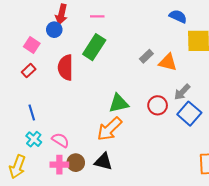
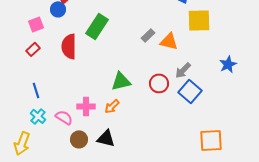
pink square: (32, 45) -> (36, 24), turned 35
orange arrow: (109, 129) -> (112, 106), size x0.6
pink cross: (59, 165) -> (86, 106), moved

